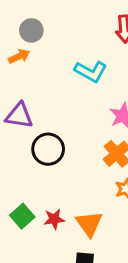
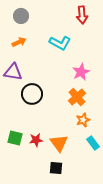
orange arrow: (19, 56) -> (19, 42), moved
green square: (22, 216) -> (15, 138), turned -35

